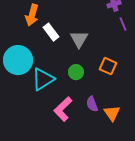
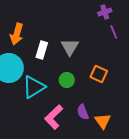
orange arrow: (32, 15) -> (17, 34), moved
white rectangle: (51, 32) -> (42, 50), moved, turned 54

